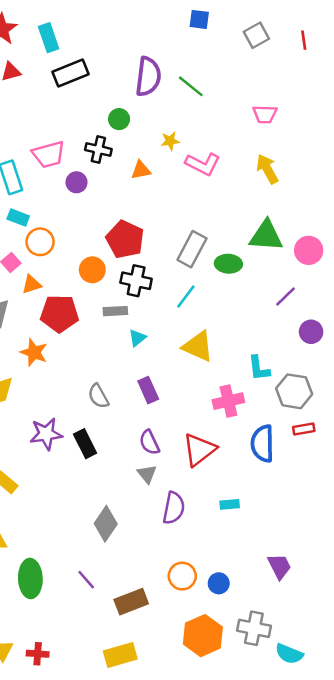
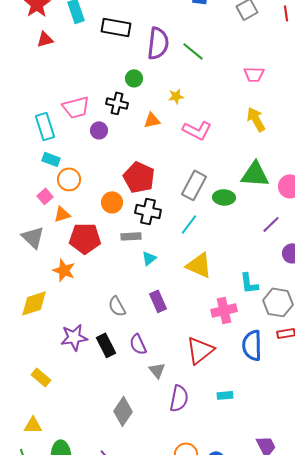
black rectangle: (70, 73) -> (116, 27), moved, turned 32
pink L-shape: (203, 164) -> (197, 130), moved
purple semicircle: (149, 442) -> (138, 344), moved

